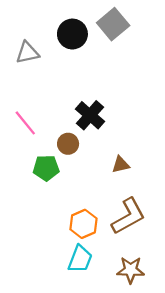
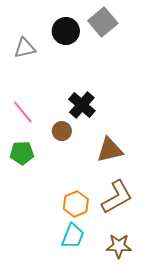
brown triangle: (121, 165) -> (110, 150), size x1.6
green pentagon: (46, 168) -> (22, 153), moved

